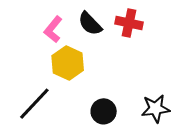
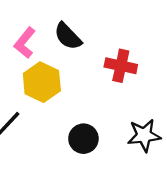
red cross: (129, 23) -> (121, 66), moved

